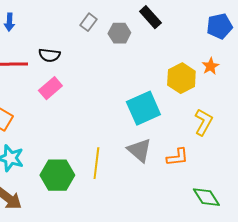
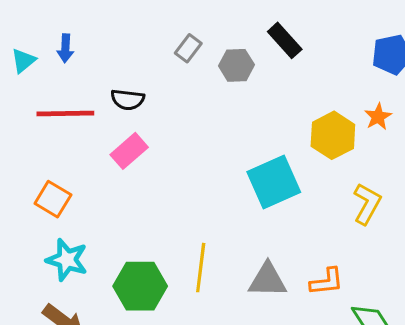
gray triangle: (139, 150) -> (268, 280), moved, turned -40
orange L-shape: (177, 157) -> (327, 282), moved

